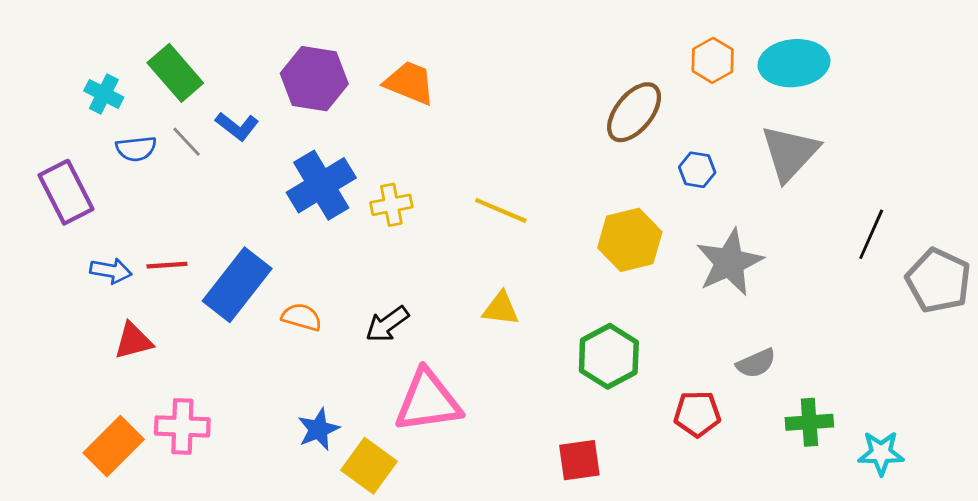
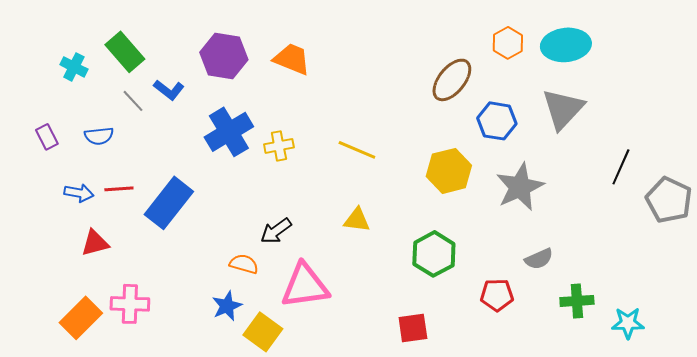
blue semicircle: (136, 149) -> (99, 136), moved
blue hexagon: (697, 170) -> (497, 121), size x1.5
purple rectangle: (66, 192) -> (47, 137), size x0.6
orange semicircle: (302, 317) -> (244, 264), moved

